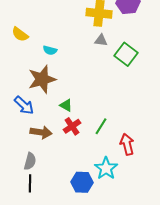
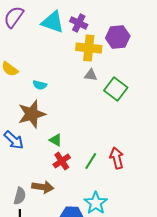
brown arrow: (41, 132) -> (43, 187), moved
red arrow: (127, 144) -> (117, 158), moved

